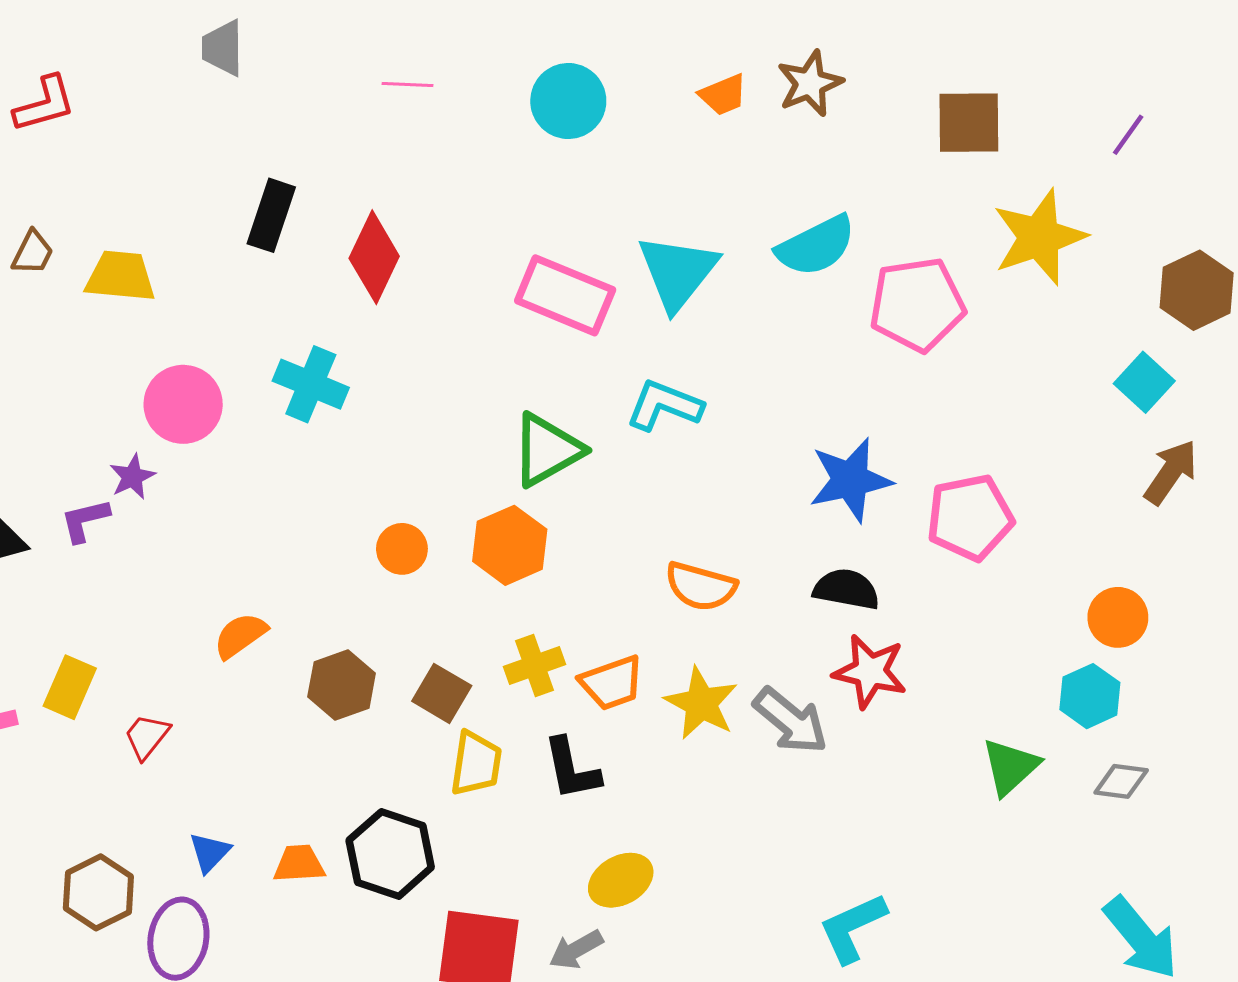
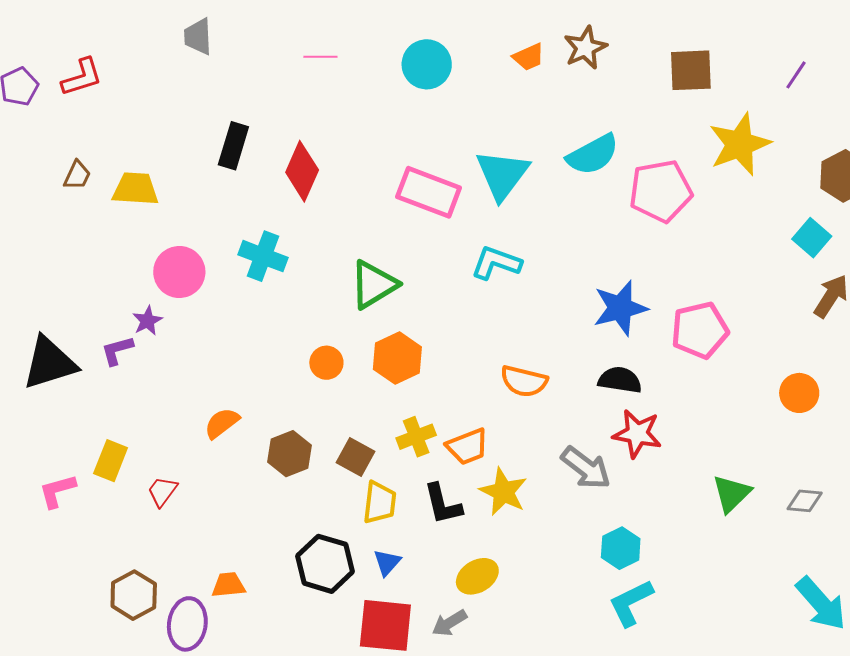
green triangle: (547, 450) -> (374, 285), moved
cyan hexagon: (1090, 696) -> (621, 548), moved
yellow star: (701, 703) -> (503, 492), moved
blue triangle: (210, 852) -> (387, 562), moved
orange trapezoid: (299, 864) -> (228, 585), moved

